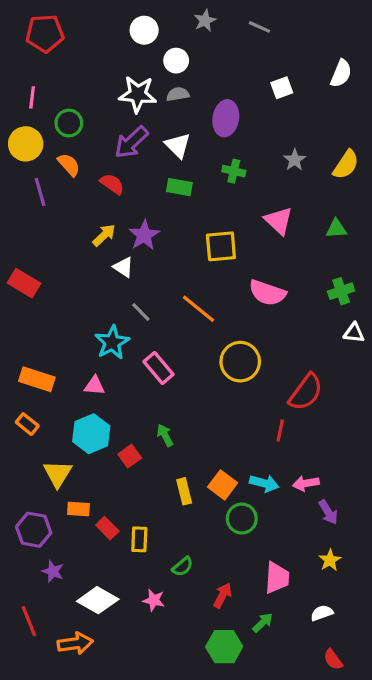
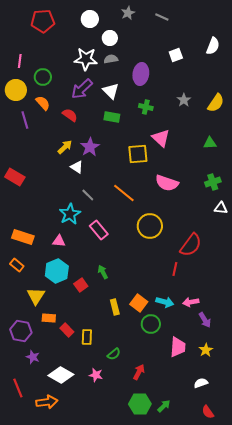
red pentagon: (45, 33) -> (43, 21), moved
pink triangle: (279, 221) -> (161, 138), moved
pink trapezoid: (277, 578) -> (178, 347), moved
green arrow: (263, 623) -> (164, 406), moved

